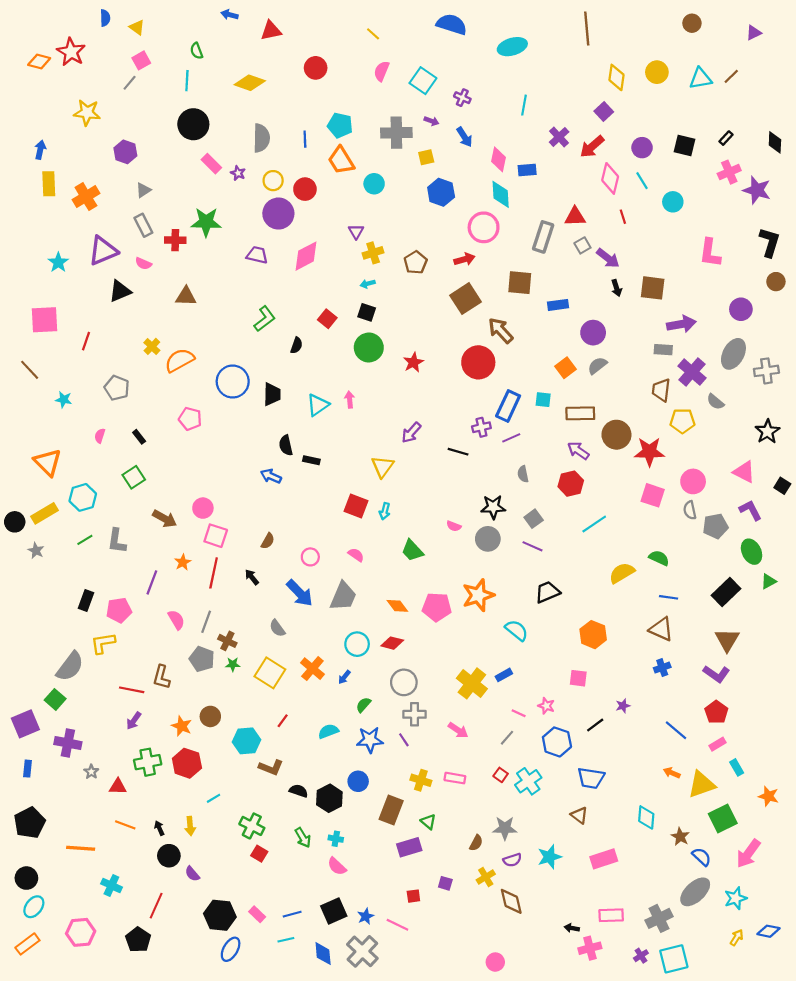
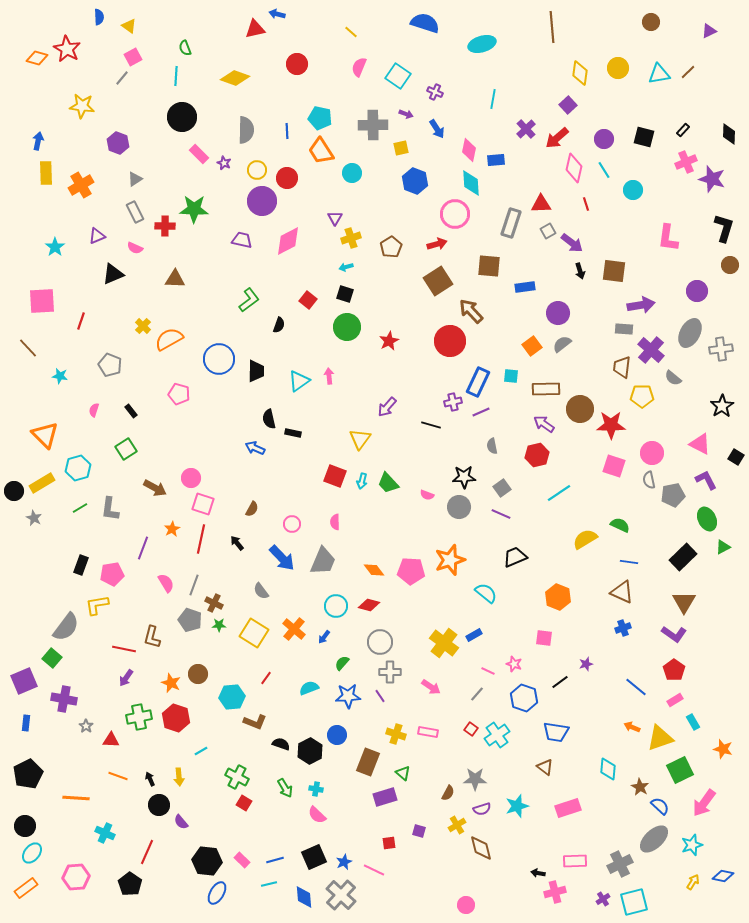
blue arrow: (229, 15) -> (277, 14), moved
purple triangle: (103, 251) -> (97, 236), size x0.6
green trapezoid: (412, 551) -> (388, 483), moved
pink semicircle: (356, 555) -> (335, 522), turned -126

